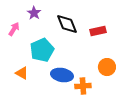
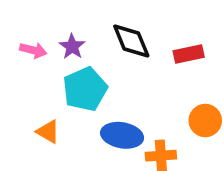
purple star: (34, 13) -> (72, 47), moved
pink arrow: (14, 29) -> (33, 50), turned 72

